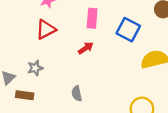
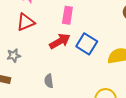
blue square: (128, 30) -> (87, 44), moved
red arrow: (86, 48) -> (60, 41), size x1.5

